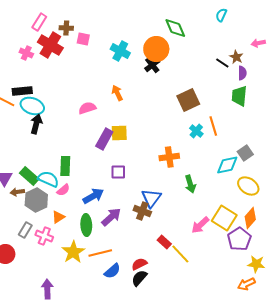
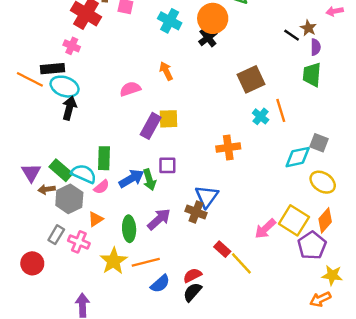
pink cross: (26, 53) -> (72, 46), moved
gray square: (245, 153) -> (319, 143), turned -35
green arrow: (190, 184) -> (149, 180), moved
blue arrow: (93, 196) -> (131, 179), moved

